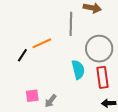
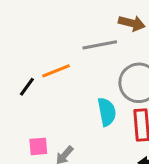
gray line: (71, 24) -> (100, 45), turned 75

